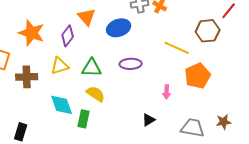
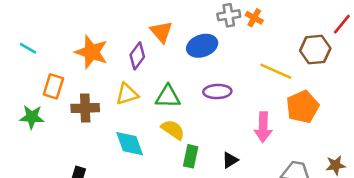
pink arrow: (167, 92) -> (263, 127), size x1.6
green rectangle: (84, 119) -> (191, 156), moved
black triangle: (149, 120) -> (230, 160), moved

